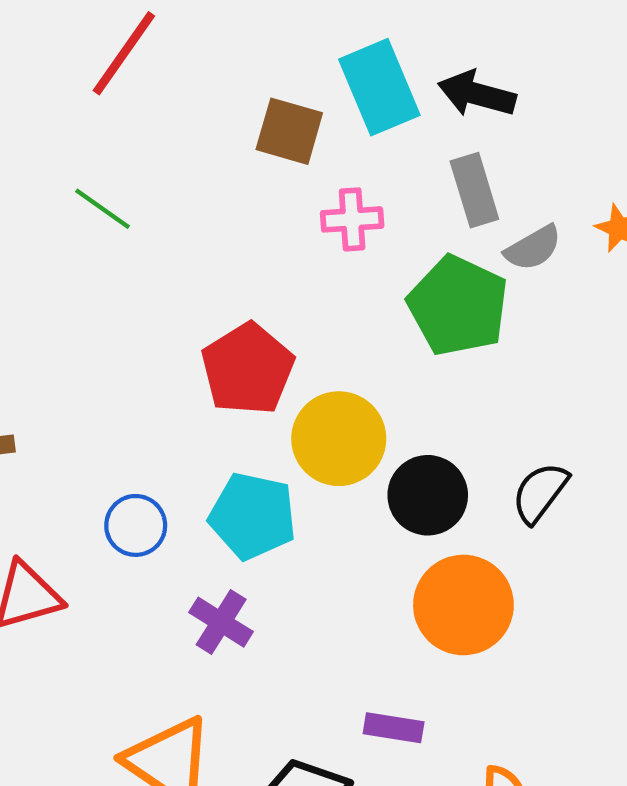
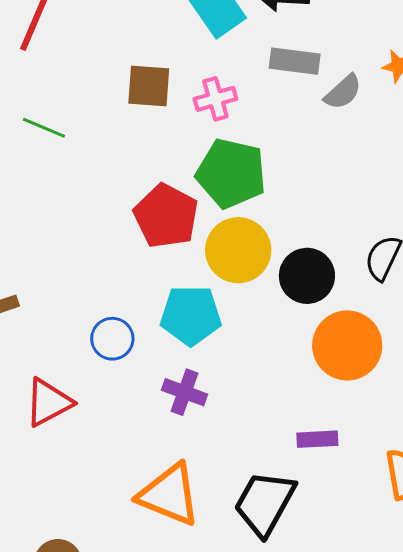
brown square: (289, 131) -> (149, 86), moved
gray rectangle: (474, 190) -> (295, 61), turned -54
green pentagon: (458, 306) -> (231, 173), moved

